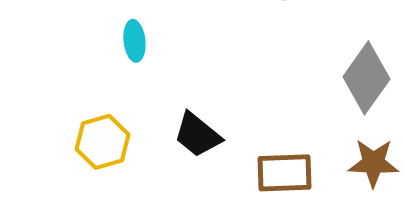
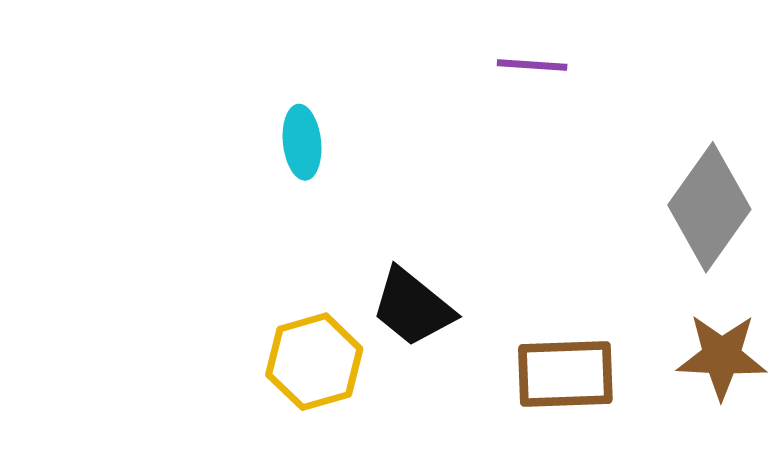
yellow hexagon: (102, 142) -> (314, 362), moved

